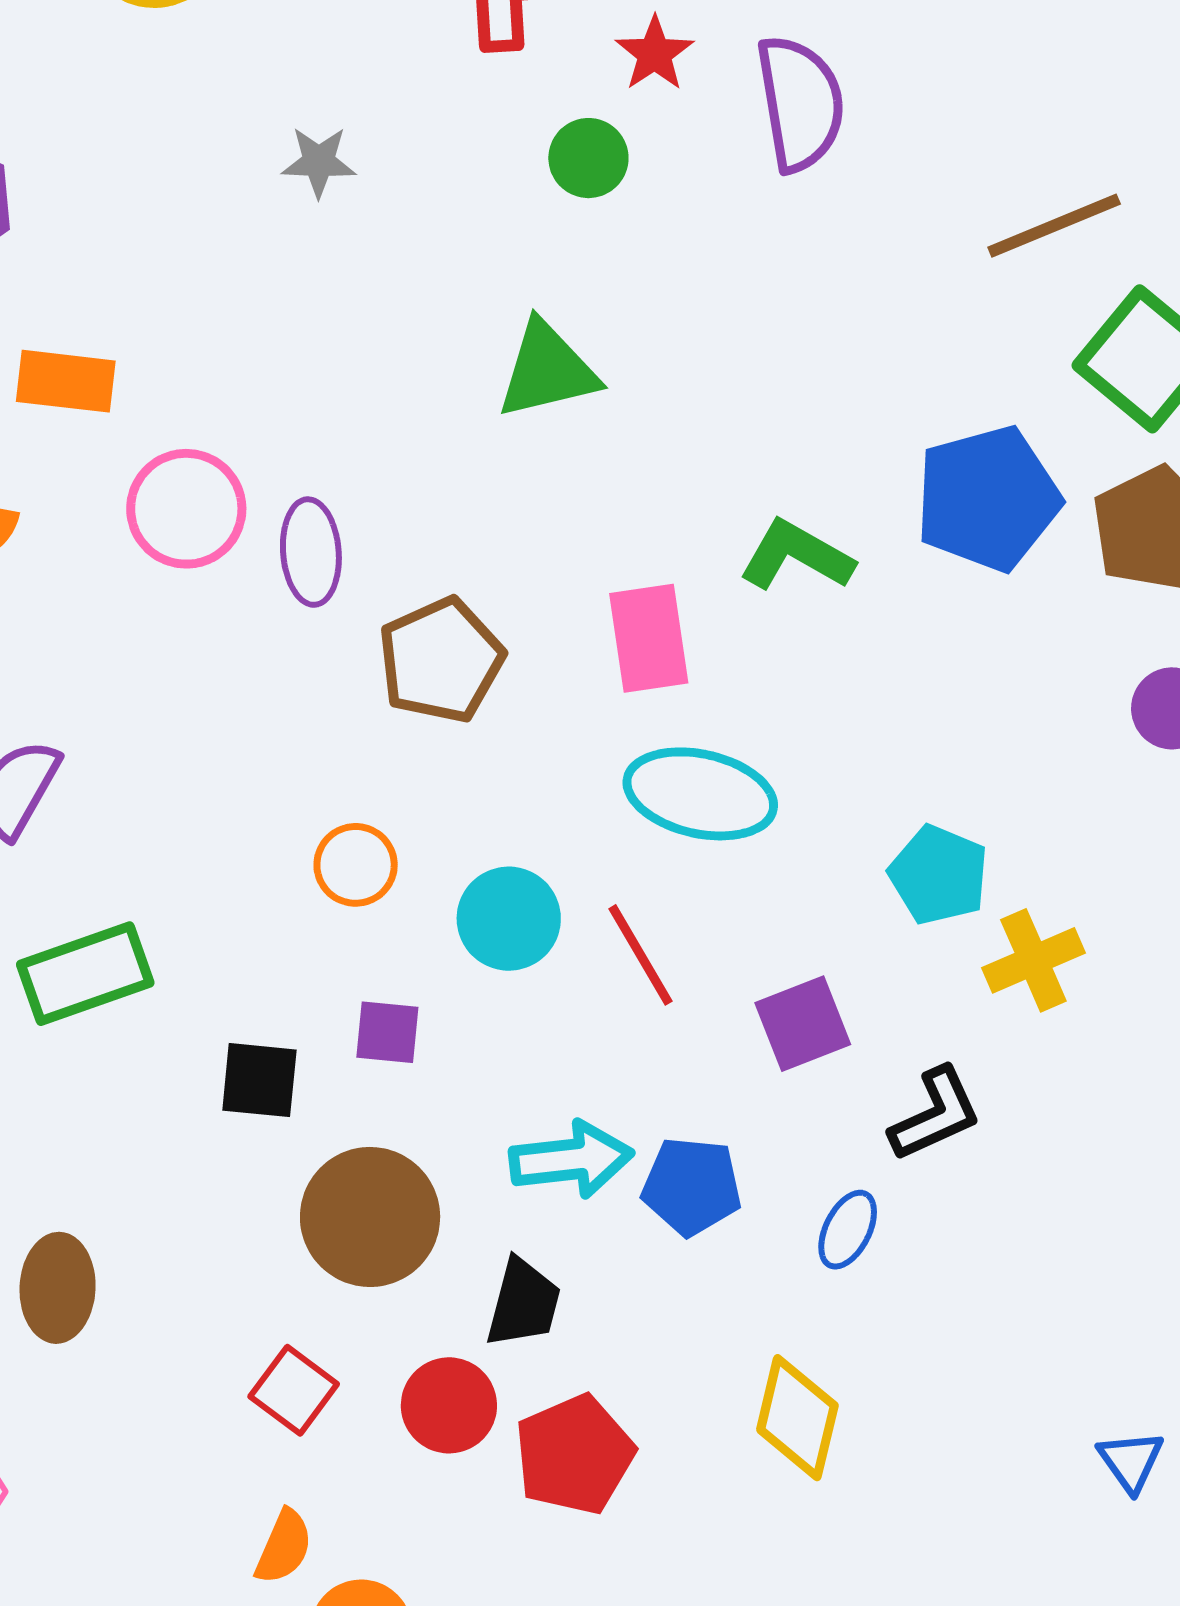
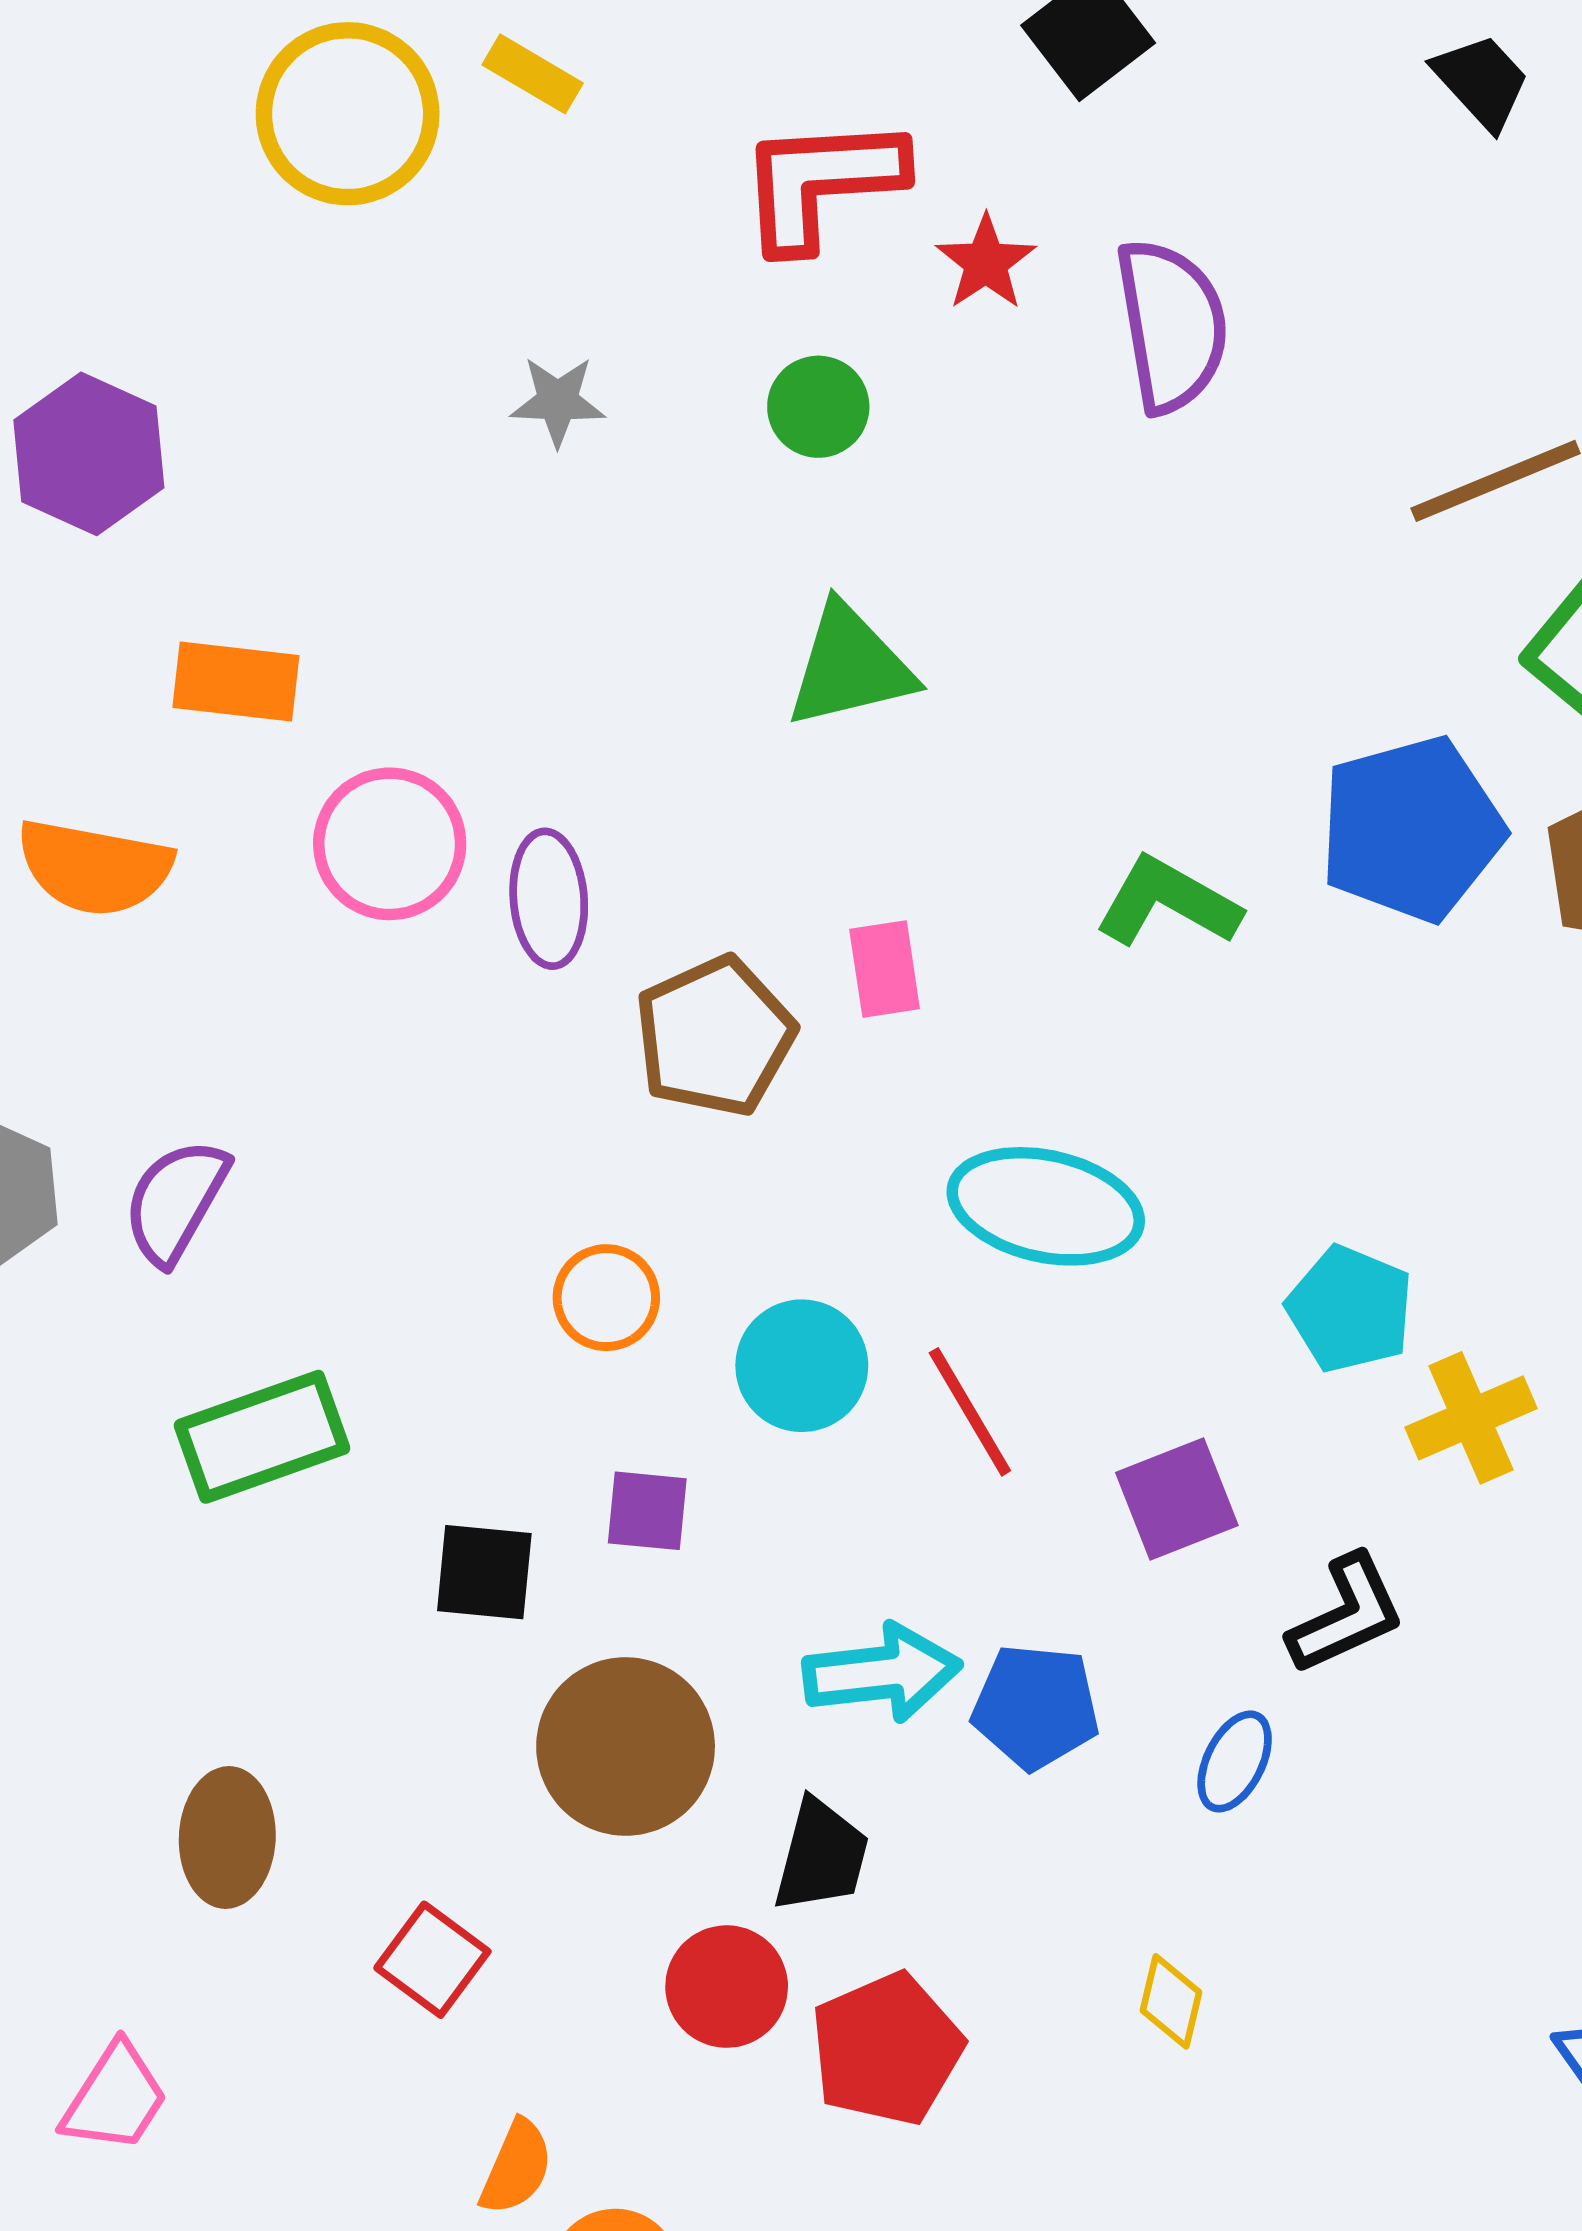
green circle: (588, 158) -> (818, 407), moved
pink rectangle: (649, 638) -> (885, 969), moved, size x0.7
red square: (294, 1390) -> (432, 1960), moved
yellow diamond: (797, 1418) -> (1171, 2001), size x0.6

